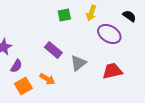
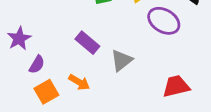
red trapezoid: (112, 71) -> (176, 86), moved

